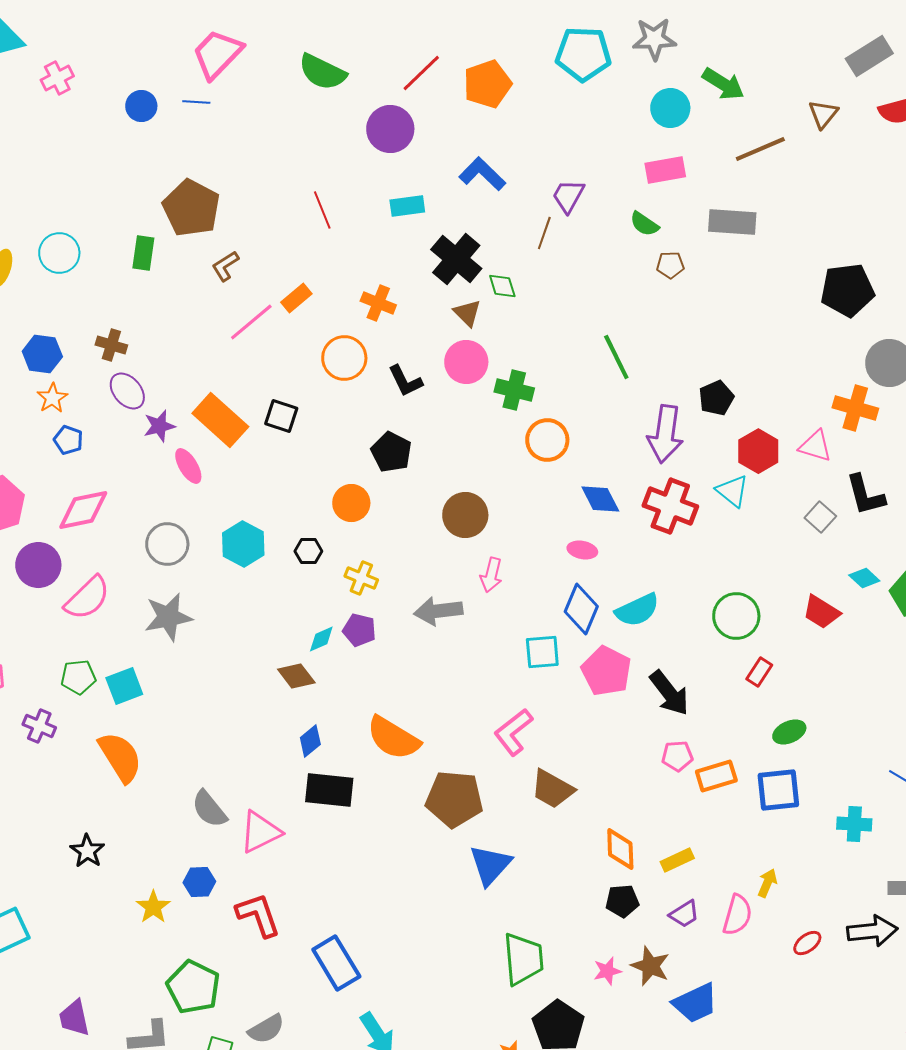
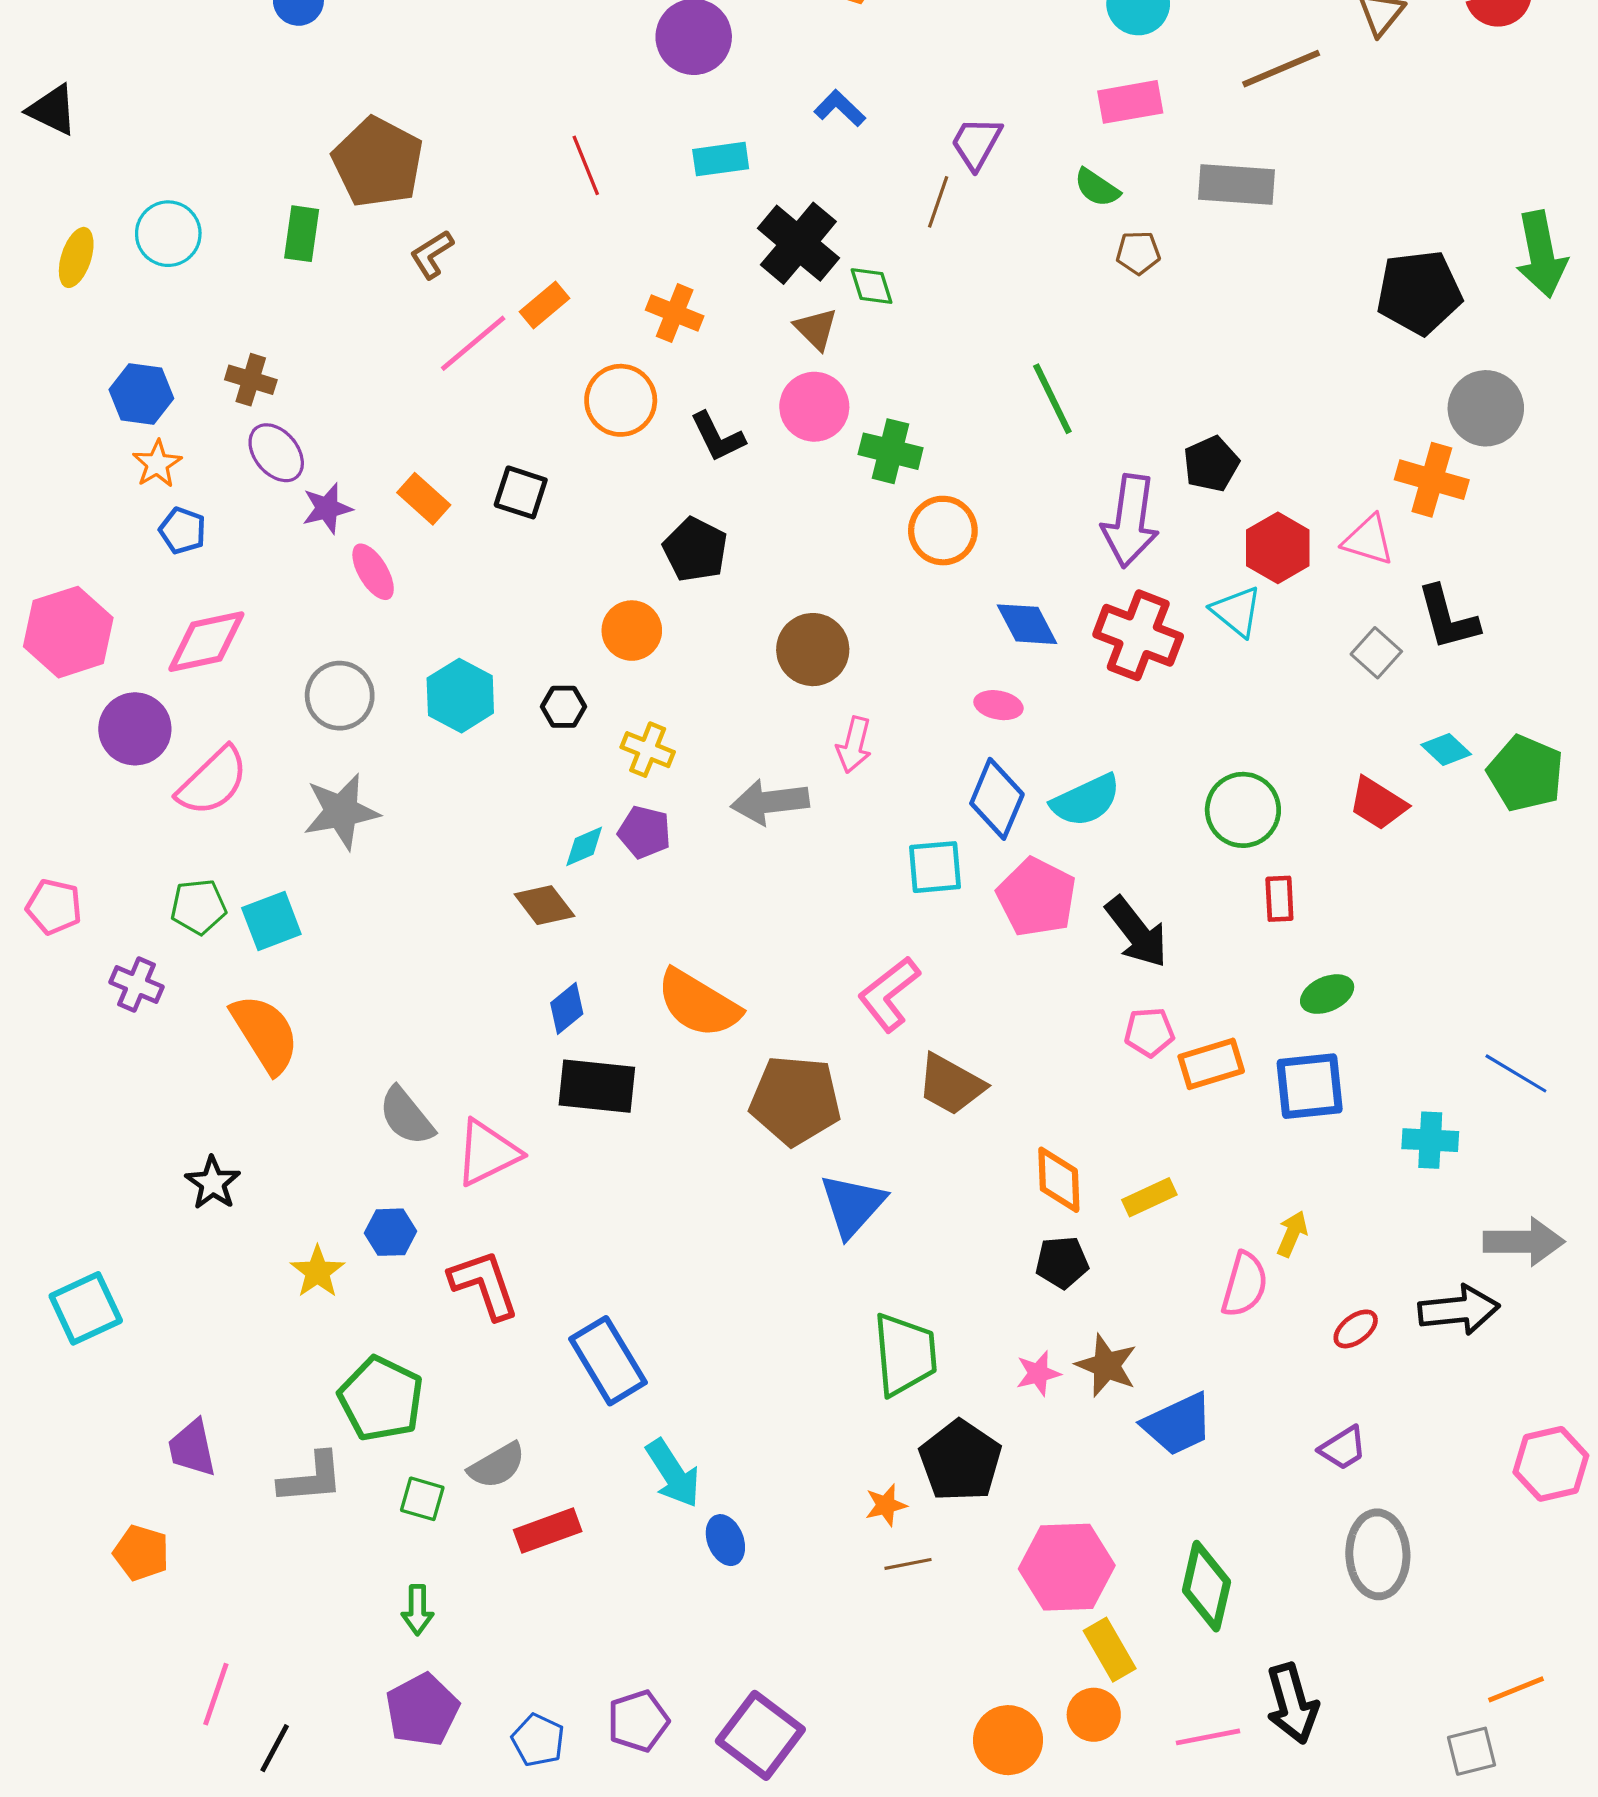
blue L-shape: (482, 174) -> (840, 108), size x0.7
orange rectangle: (220, 420) -> (424, 499), size x0.6
red rectangle: (759, 672) -> (1279, 899), turned -36
purple trapezoid: (684, 914) -> (1343, 1448), moved

